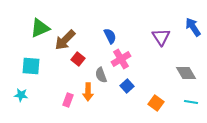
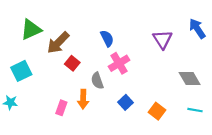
cyan square: (31, 66) -> (21, 71), turned -30
blue square: (127, 86) -> (126, 102), moved

